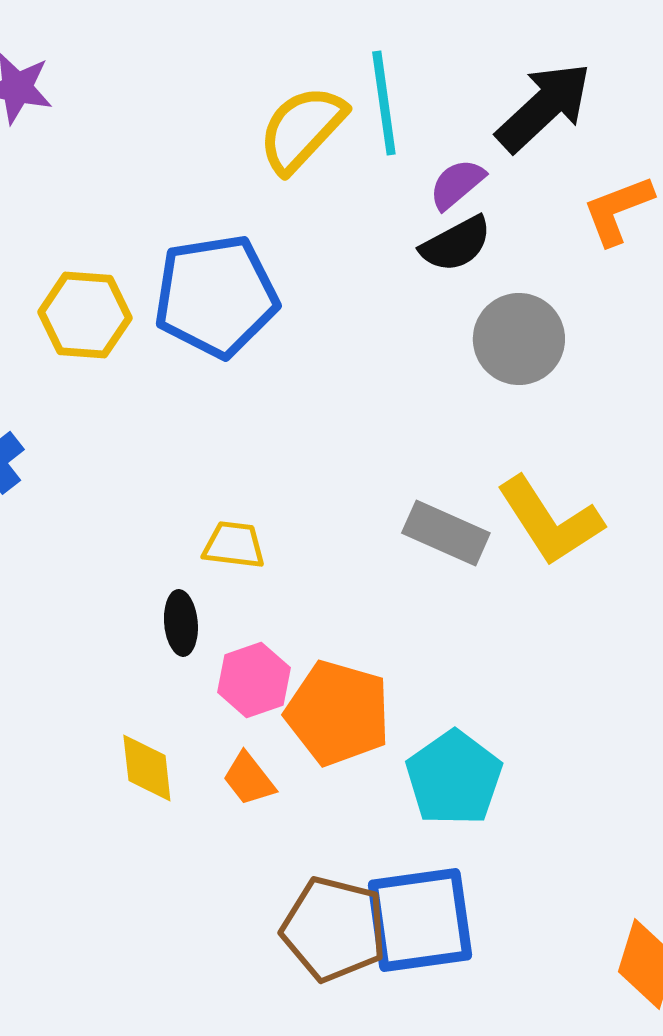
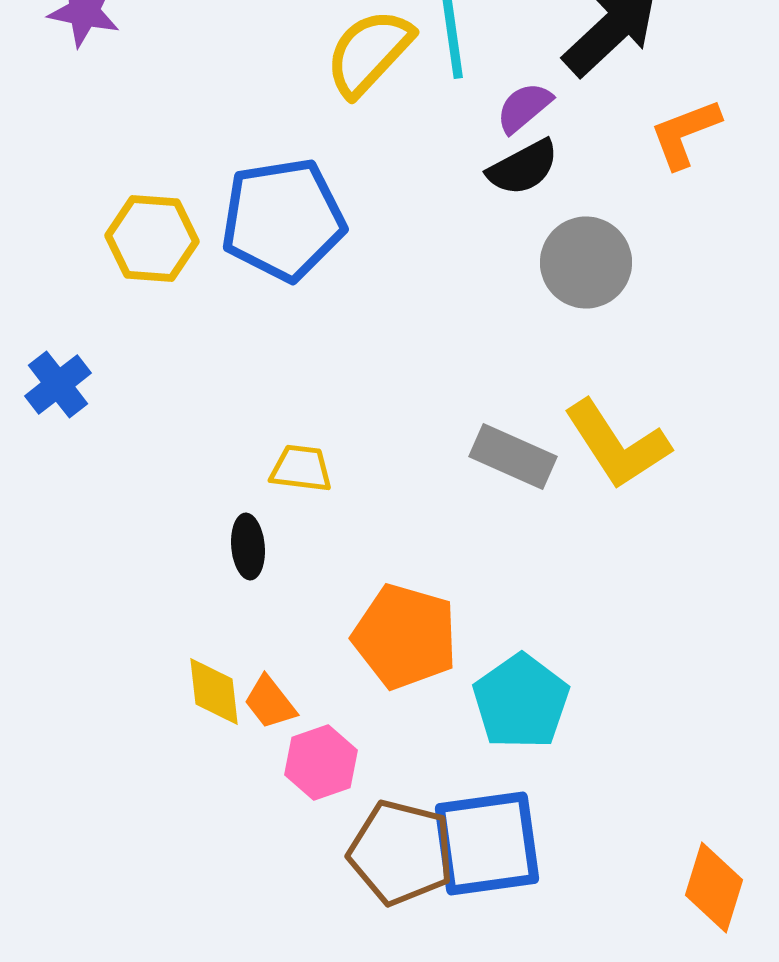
pink hexagon: (254, 680) -> (321, 762), moved
orange trapezoid: (249, 779) -> (270, 702), moved

